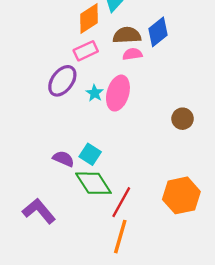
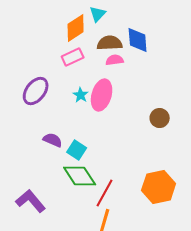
blue diamond: (158, 32) -> (138, 40), turned -56
purple ellipse: (62, 81) -> (36, 91), moved
purple semicircle: (63, 159) -> (53, 140), moved

